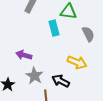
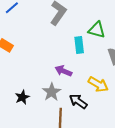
purple arrow: (24, 55) -> (63, 71), moved

